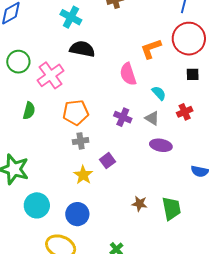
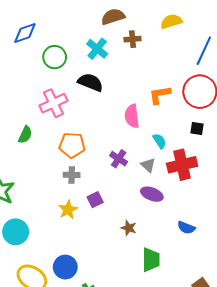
cyan cross: (71, 17) -> (97, 49), moved
green circle: (18, 62) -> (55, 57), moved
red cross: (185, 112) -> (182, 165), size x1.8
brown star: (140, 204) -> (129, 228), moved
blue circle: (77, 214) -> (65, 267), moved

